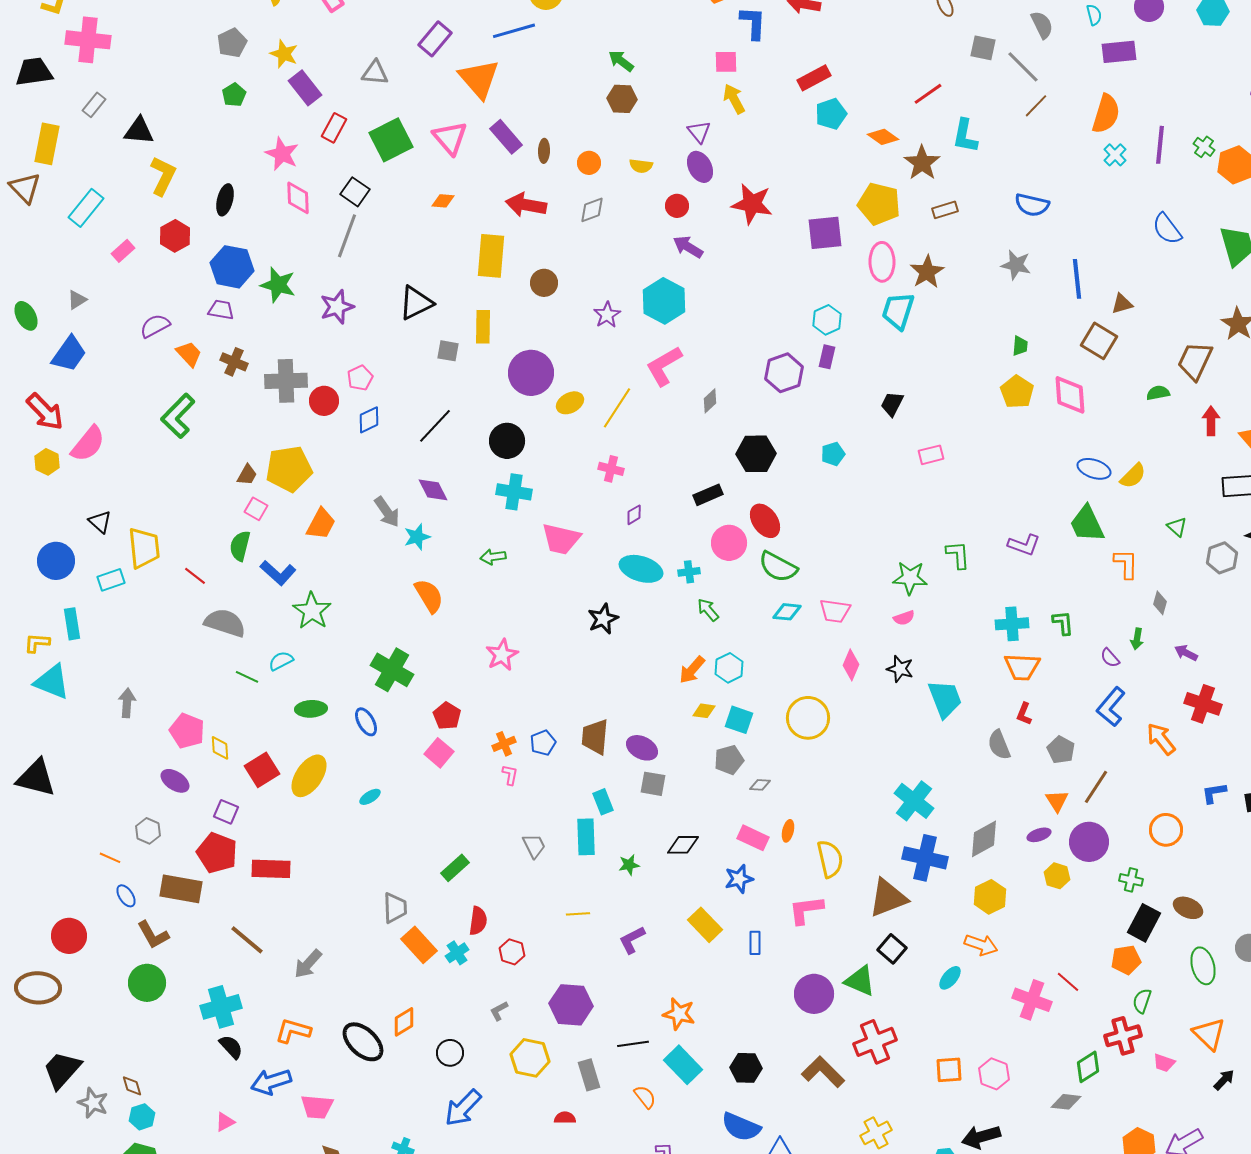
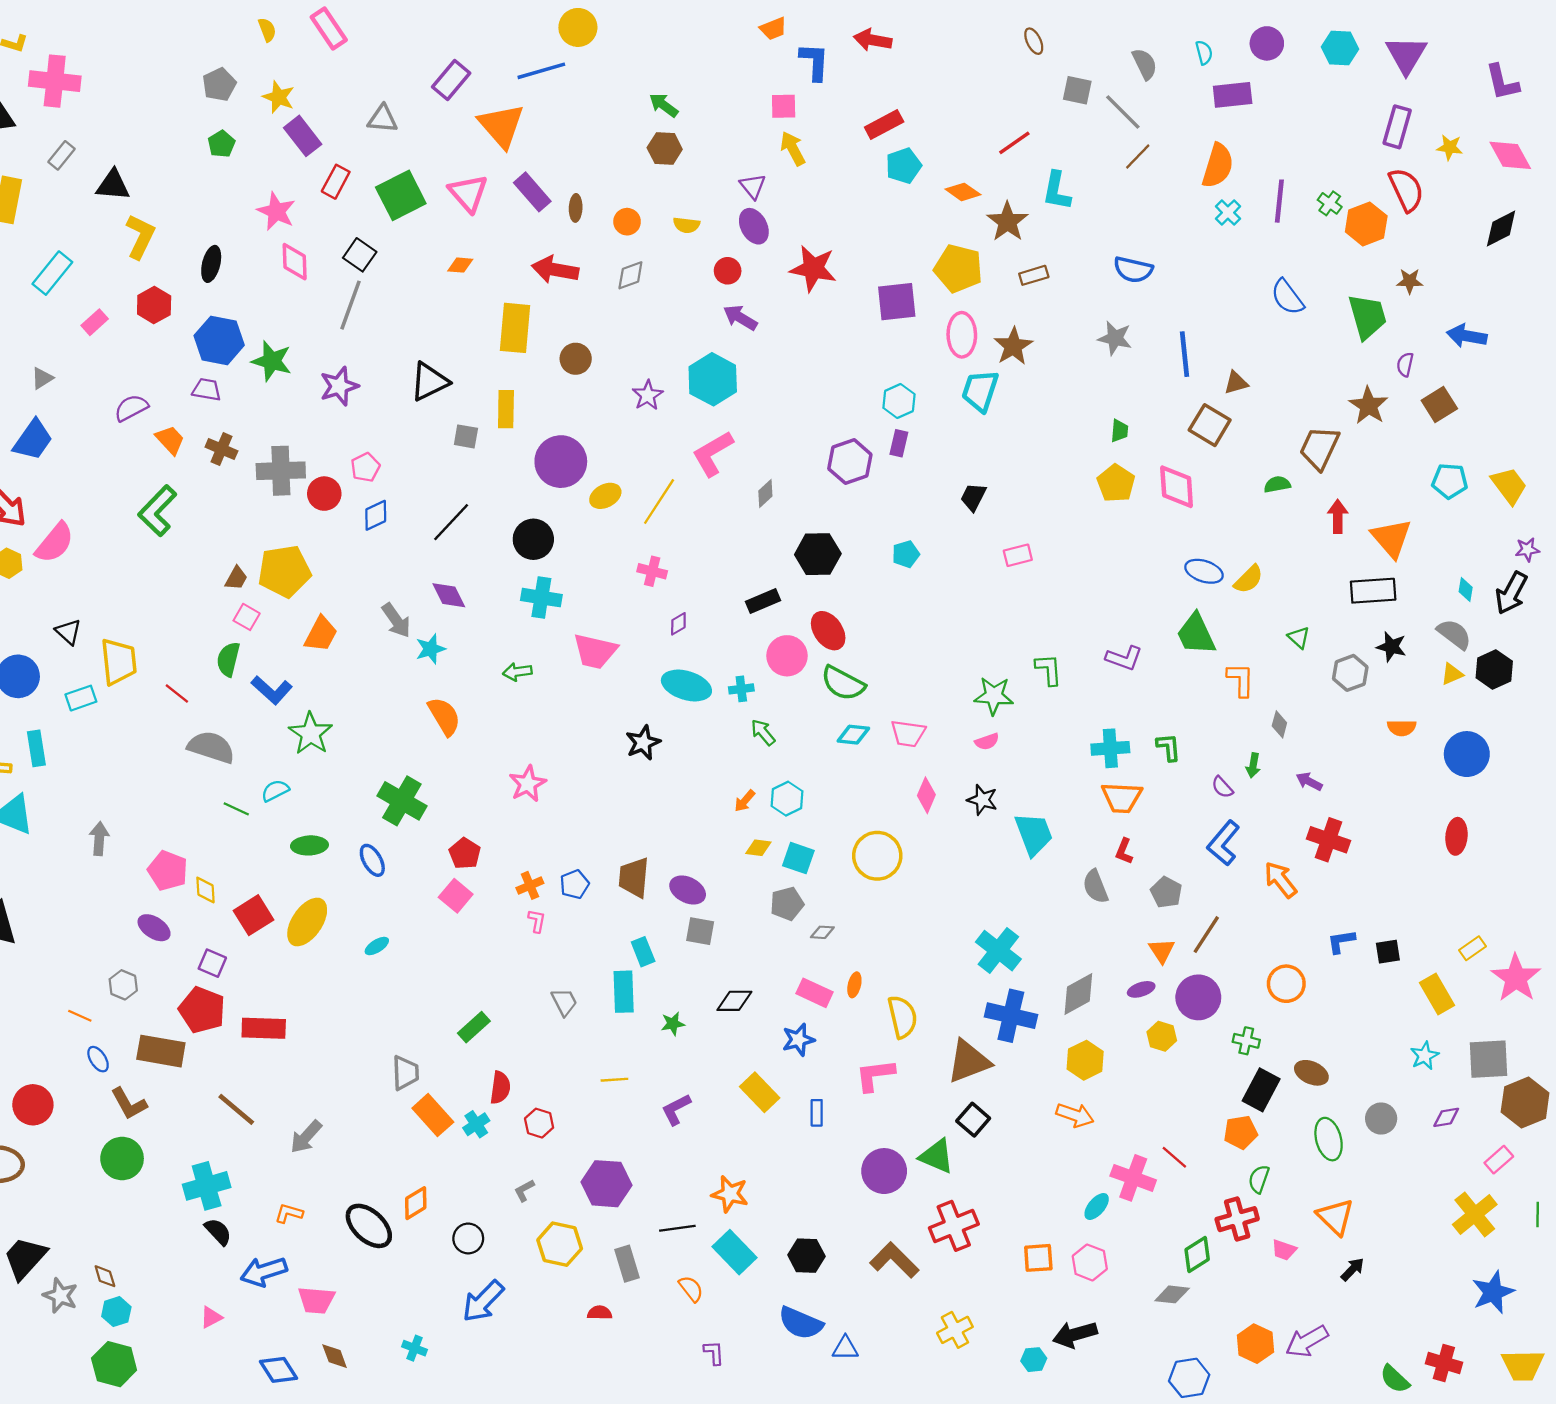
orange arrow: (692, 670) -> (745, 801), size x0.7
cyan ellipse: (950, 978) -> (1097, 1206), moved
orange L-shape: (293, 1031) -> (289, 1213), size x0.7

